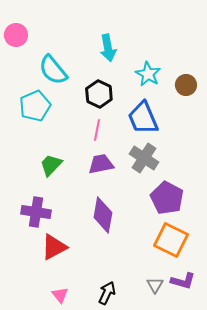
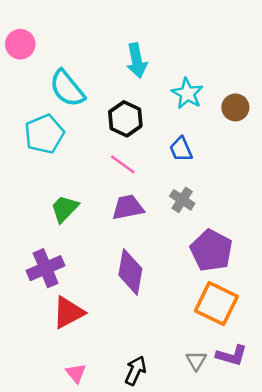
blue trapezoid: (143, 118) -> (181, 149), size x0.6
pink line: (97, 130) -> (123, 164), turned -65
gray cross: (144, 158) -> (182, 200), size x0.7
purple cross: (36, 212) -> (46, 268), turned -32

